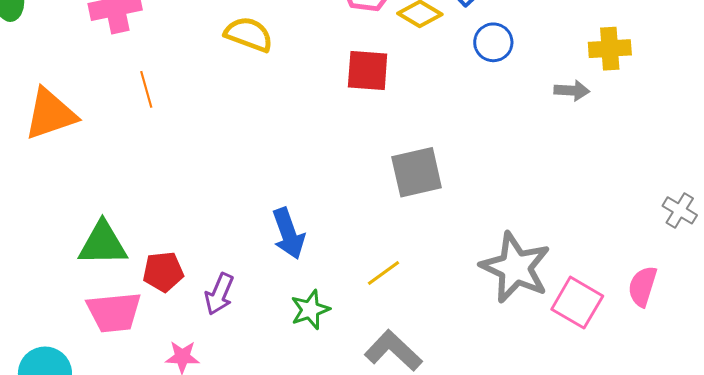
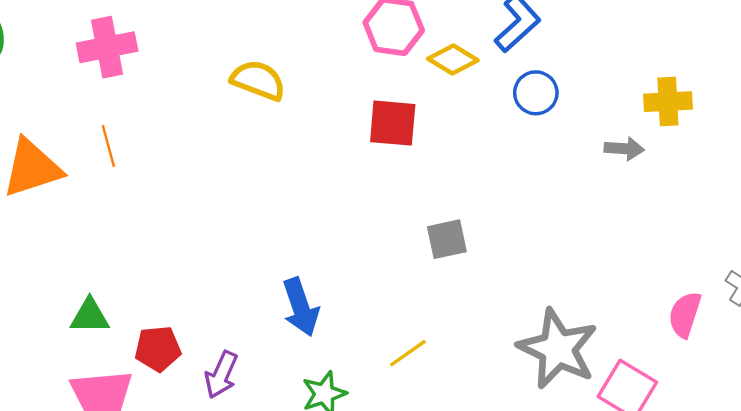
orange line: (146, 89) -> (108, 146), moved
gray square: (417, 172) -> (447, 239), size x0.7
green triangle: (103, 244) -> (90, 316), size x0.7
pink semicircle: (642, 286) -> (685, 315), moved

